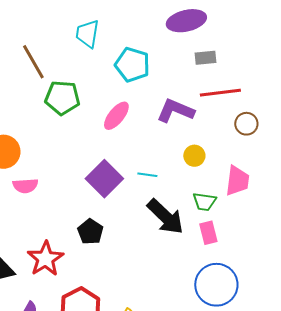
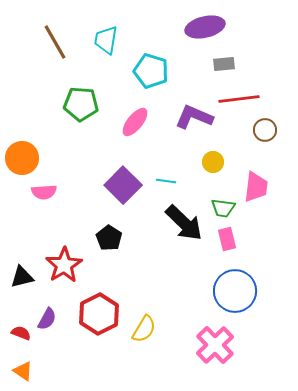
brown line: (33, 62) -> (55, 42), moved

